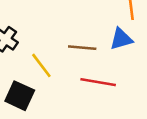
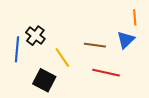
blue triangle: (121, 39) -> (126, 40), turned -30

